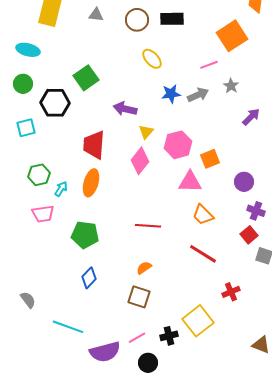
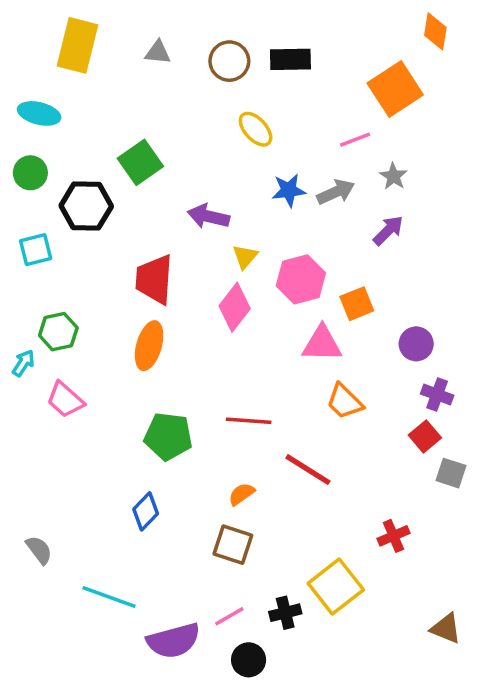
purple arrow: (251, 117) -> (388, 230), moved
cyan arrow: (61, 189) -> (23, 363), moved
pink trapezoid: (43, 214) -> (65, 400), turned 50
green pentagon: (85, 235) -> (168, 436), moved
red line: (203, 254) -> (308, 470), moved

